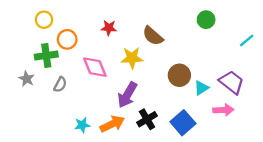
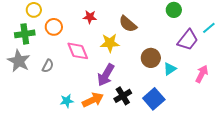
green cross: (46, 56) -> (25, 34), moved
gray star: (27, 79) -> (19, 61), size x1.6
purple trapezoid: (232, 82) -> (188, 40), moved, turned 90
pink arrow: (223, 110) -> (202, 74), moved, turned -60

